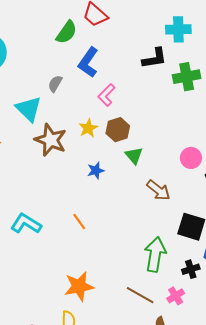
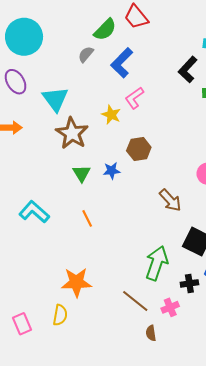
black L-shape: (154, 58) -> (188, 69), turned 132
gray semicircle: (55, 84) -> (86, 54), moved
yellow star: (88, 128) -> (111, 115), moved, turned -30
brown hexagon: (118, 130) -> (139, 149), moved
green triangle: (134, 156) -> (82, 173), moved

